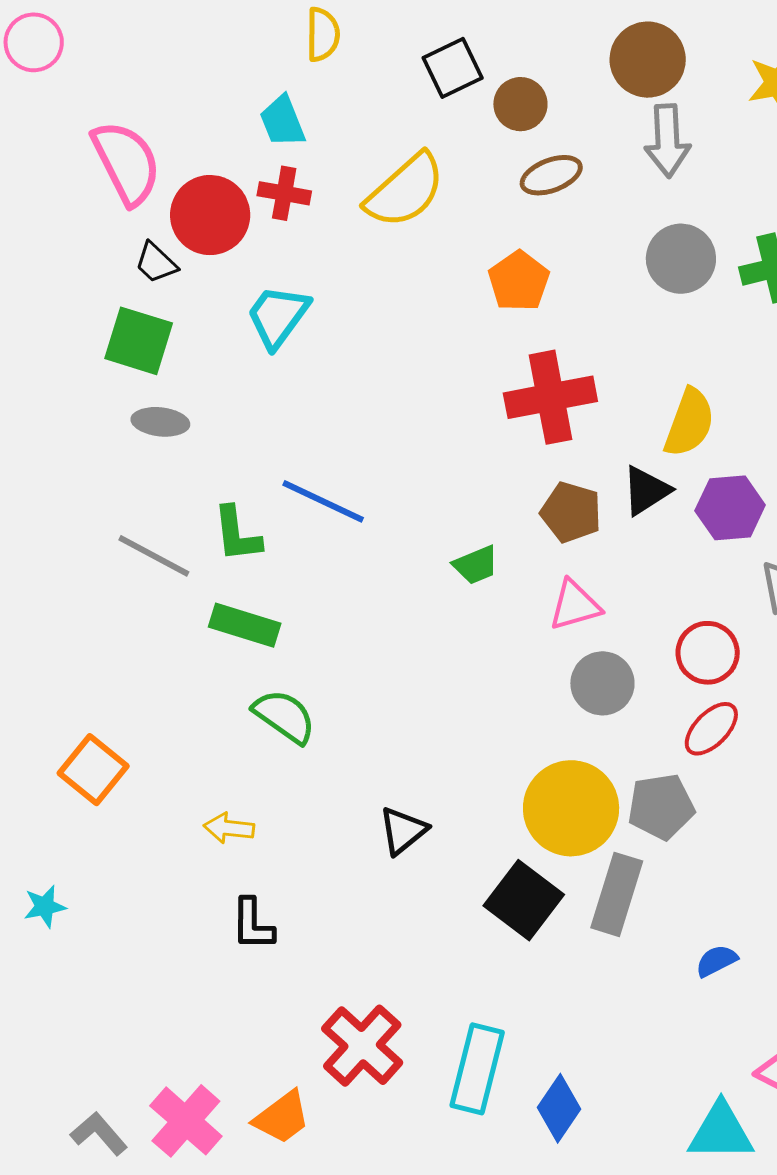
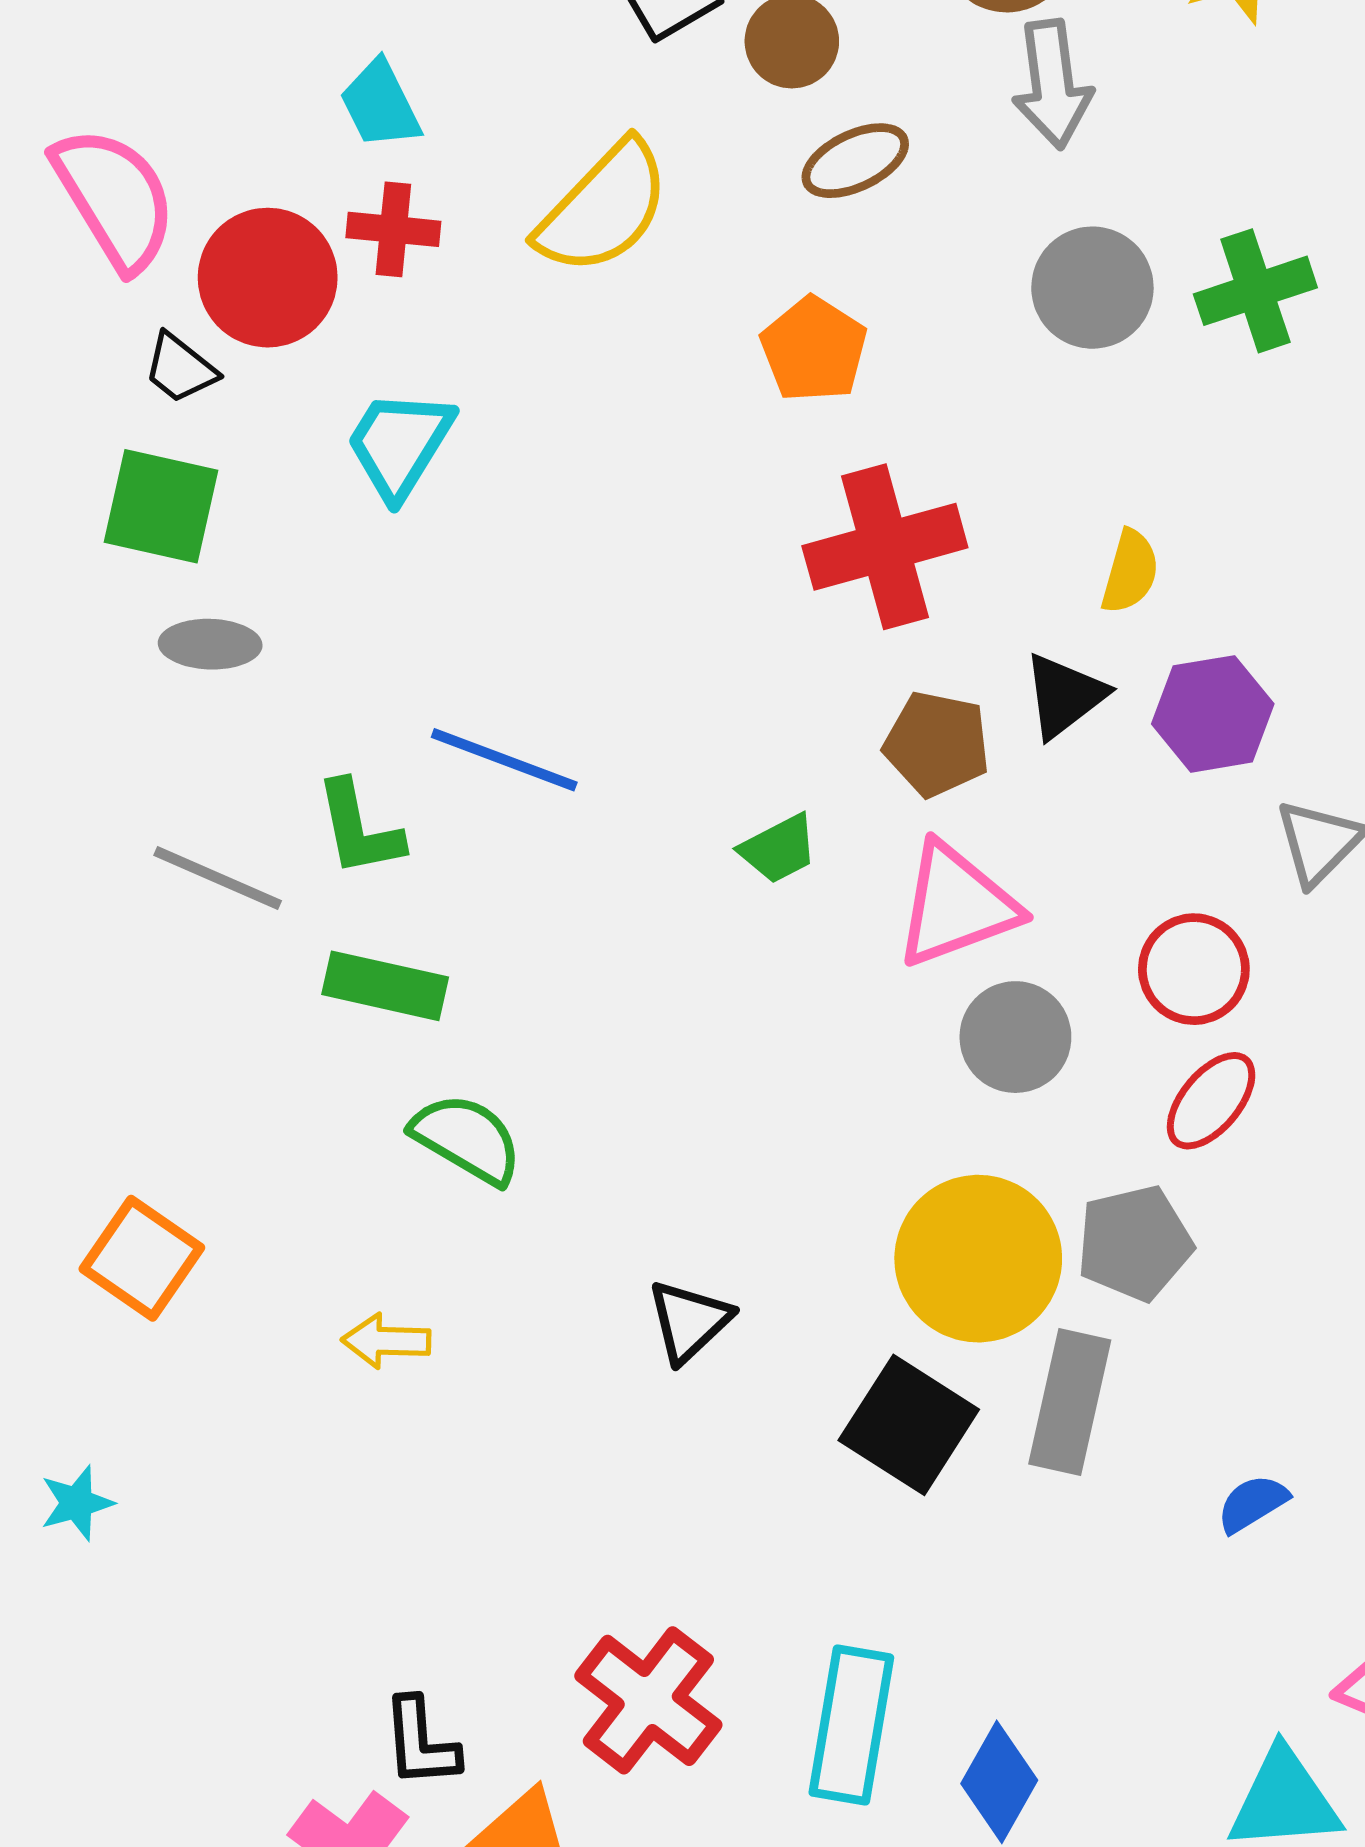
yellow semicircle: (689, 423) -> (1130, 572), size x0.7
pink triangle: (575, 605) -> (956, 905), size x1.4
black L-shape: (253, 924) -> (421, 1742), moved

